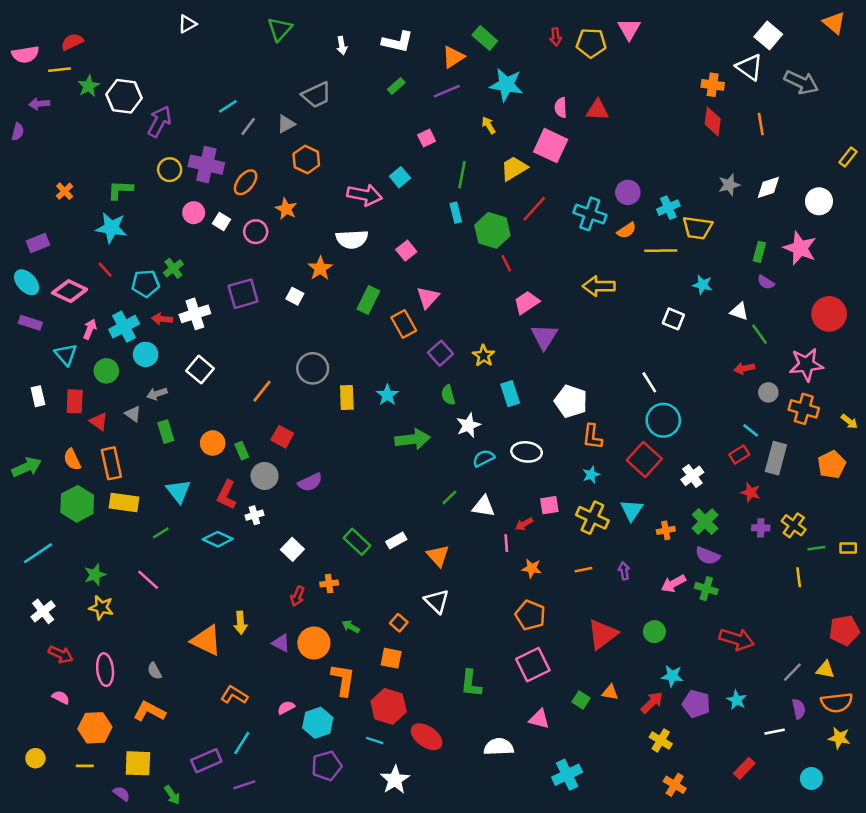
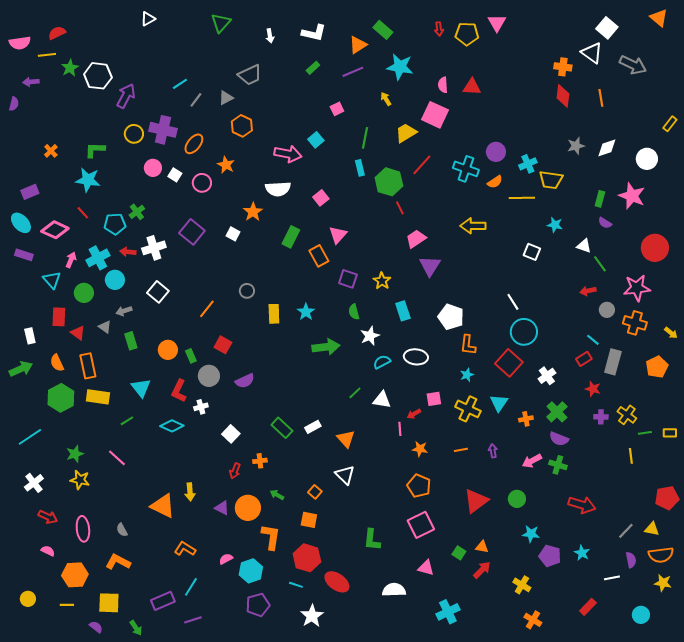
purple square: (243, 294) -> (192, 232), turned -35
purple square: (440, 353) -> (348, 279), turned -30
gray circle: (313, 368) -> (247, 291), size x0.6
white rectangle: (38, 396) -> (30, 336), moved
red arrow: (652, 703) -> (482, 570), moved

